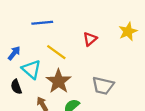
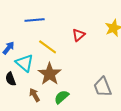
gray trapezoid: (103, 86) -> (103, 87), moved, turned 55

